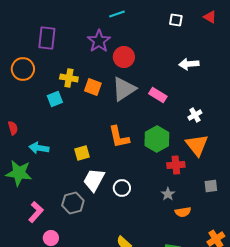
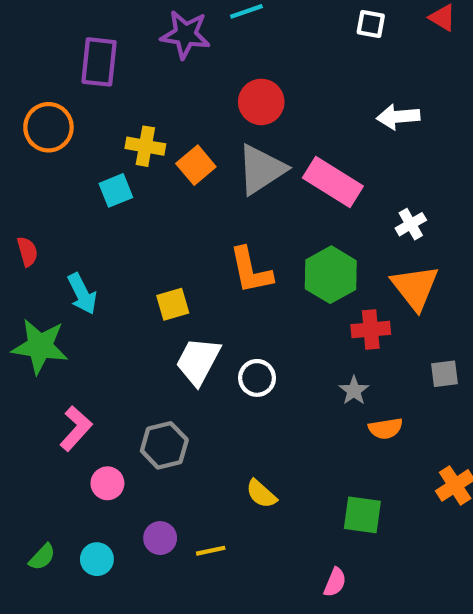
purple star: (99, 41) -> (185, 35), moved, turned -30
orange square: (93, 87) -> (196, 165), turned 30
pink rectangle: (158, 95) -> (333, 182), size x1.5
cyan arrow: (39, 148) -> (82, 294), turned -126
gray hexagon: (73, 203) -> (164, 445), moved

